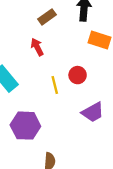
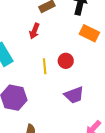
red arrow: (37, 47) -> (34, 31), turned -140

